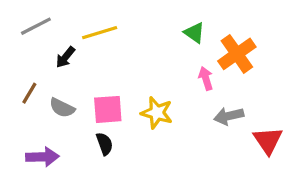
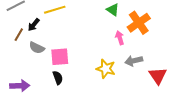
brown line: (29, 93) -> (19, 35), moved
gray semicircle: (62, 108) -> (37, 48), moved
yellow star: (157, 113) -> (106, 69), moved

